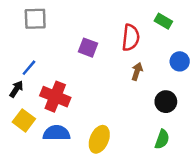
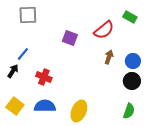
red semicircle: (131, 38) -> (104, 30), turned 45
blue circle: (180, 61) -> (133, 61), moved
red cross: (55, 97) -> (44, 77), size x0.7
yellow square: (24, 120) -> (15, 106), moved

